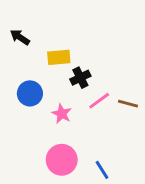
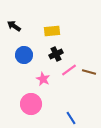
yellow rectangle: (59, 57) -> (52, 31), moved
blue circle: (30, 93) -> (24, 55), moved
pink circle: (62, 160) -> (31, 104), moved

